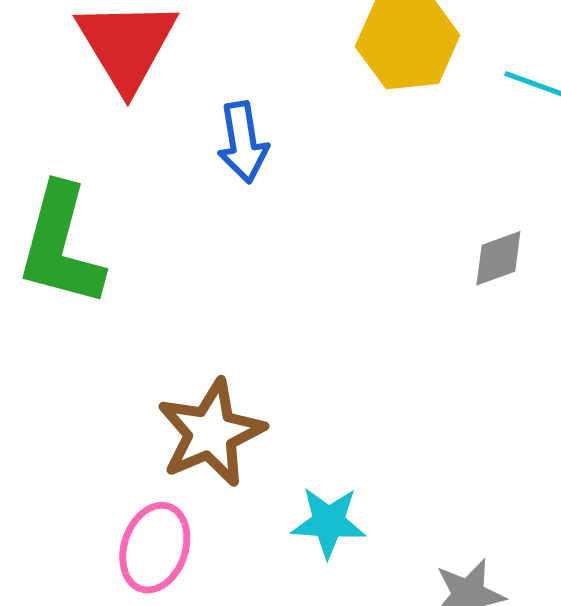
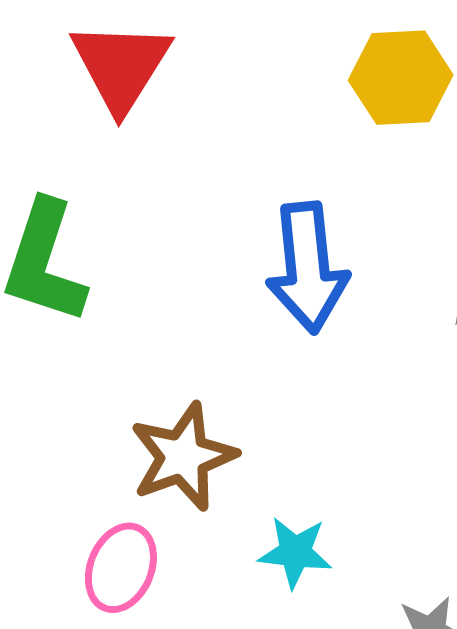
blue arrow: (243, 142) -> (307, 268), moved, size x1.6

